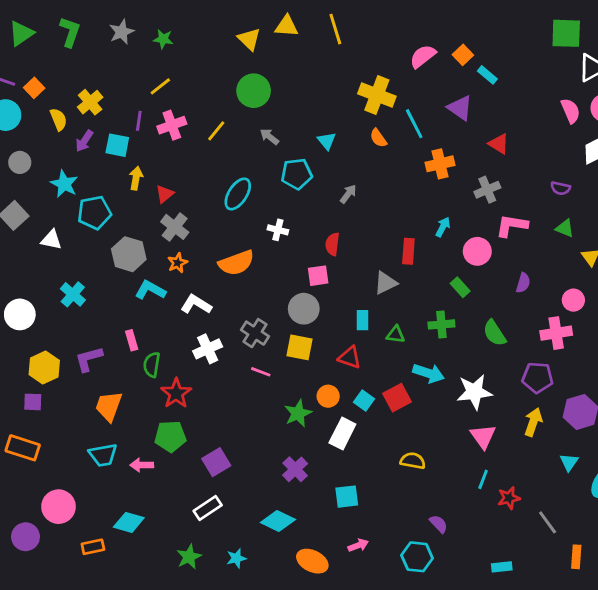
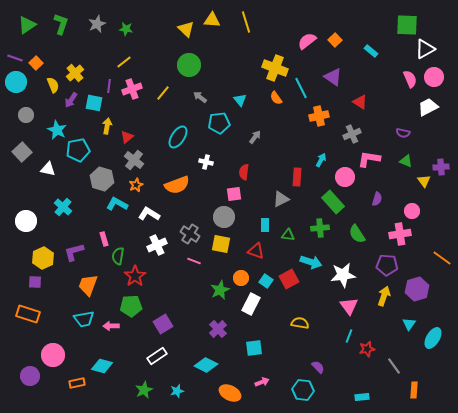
cyan rectangle: (487, 75) -> (371, 51), moved
green rectangle: (460, 287) -> (333, 202), size x1.6

